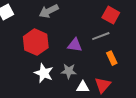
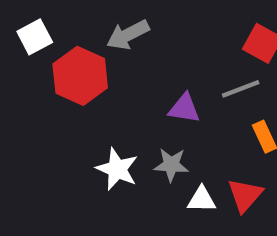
red hexagon: (36, 42) -> (80, 76), moved

